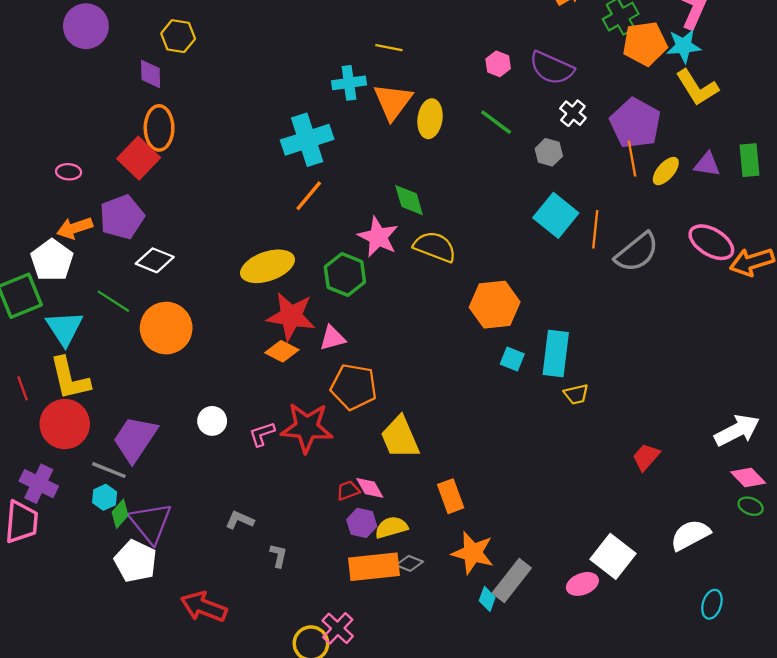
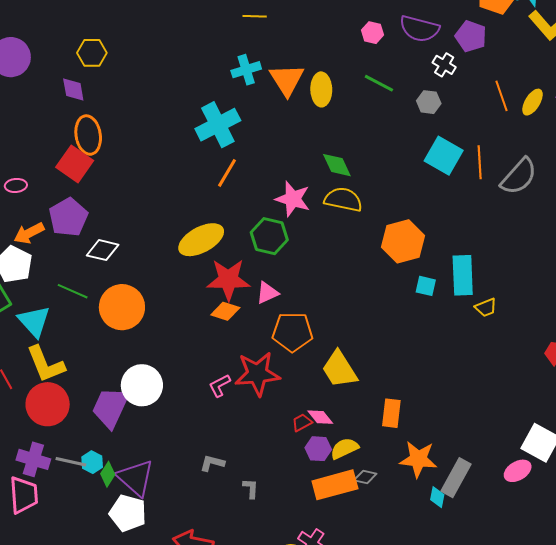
yellow line: (389, 48) -> (255, 16), moved
purple pentagon: (635, 123) -> (471, 36), moved, size x0.7
green diamond: (409, 200) -> (337, 165), moved
white circle: (212, 421) -> (142, 385), moved, size x1.6
gray line: (109, 470) -> (71, 462), moved
orange rectangle: (451, 496) -> (391, 413), turned 36

